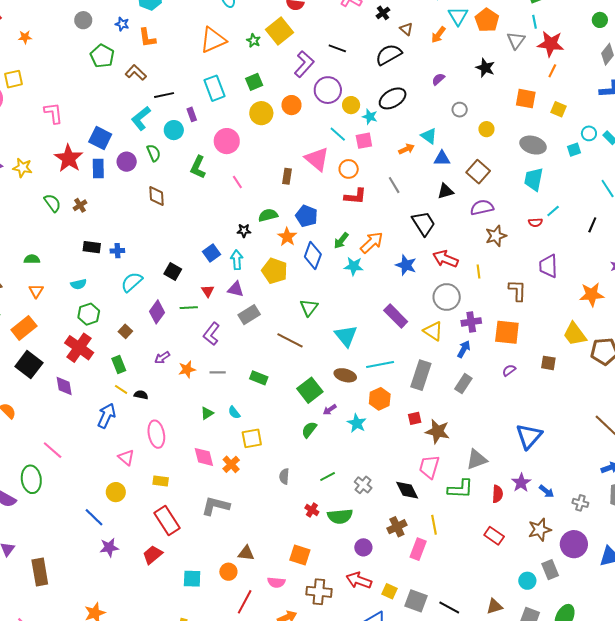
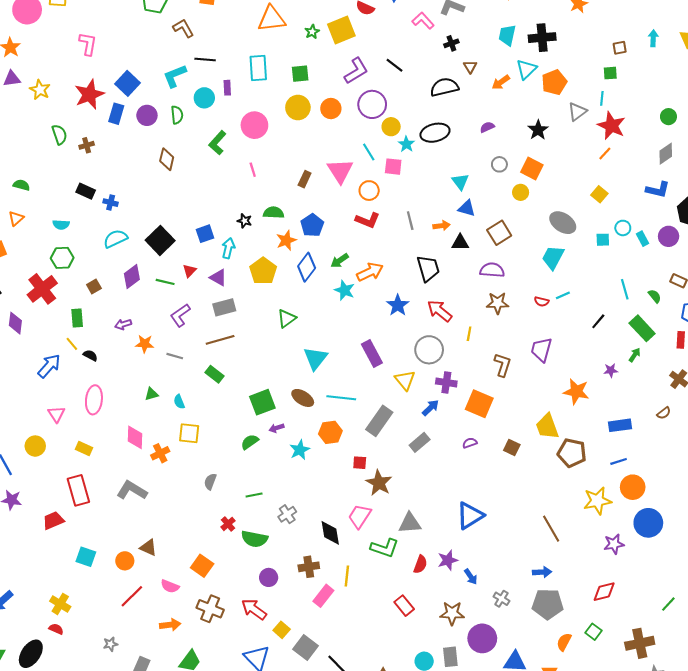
orange square: (526, 99) -> (532, 168), moved
orange arrow: (406, 149) -> (441, 226), moved
black square: (173, 271) -> (160, 240), size x1.5
brown line: (290, 340) -> (220, 340), moved, turned -60

